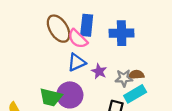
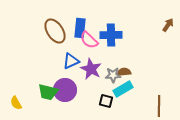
pink semicircle: (78, 39) -> (89, 40), moved
purple star: (99, 71) -> (91, 69), size x1.5

